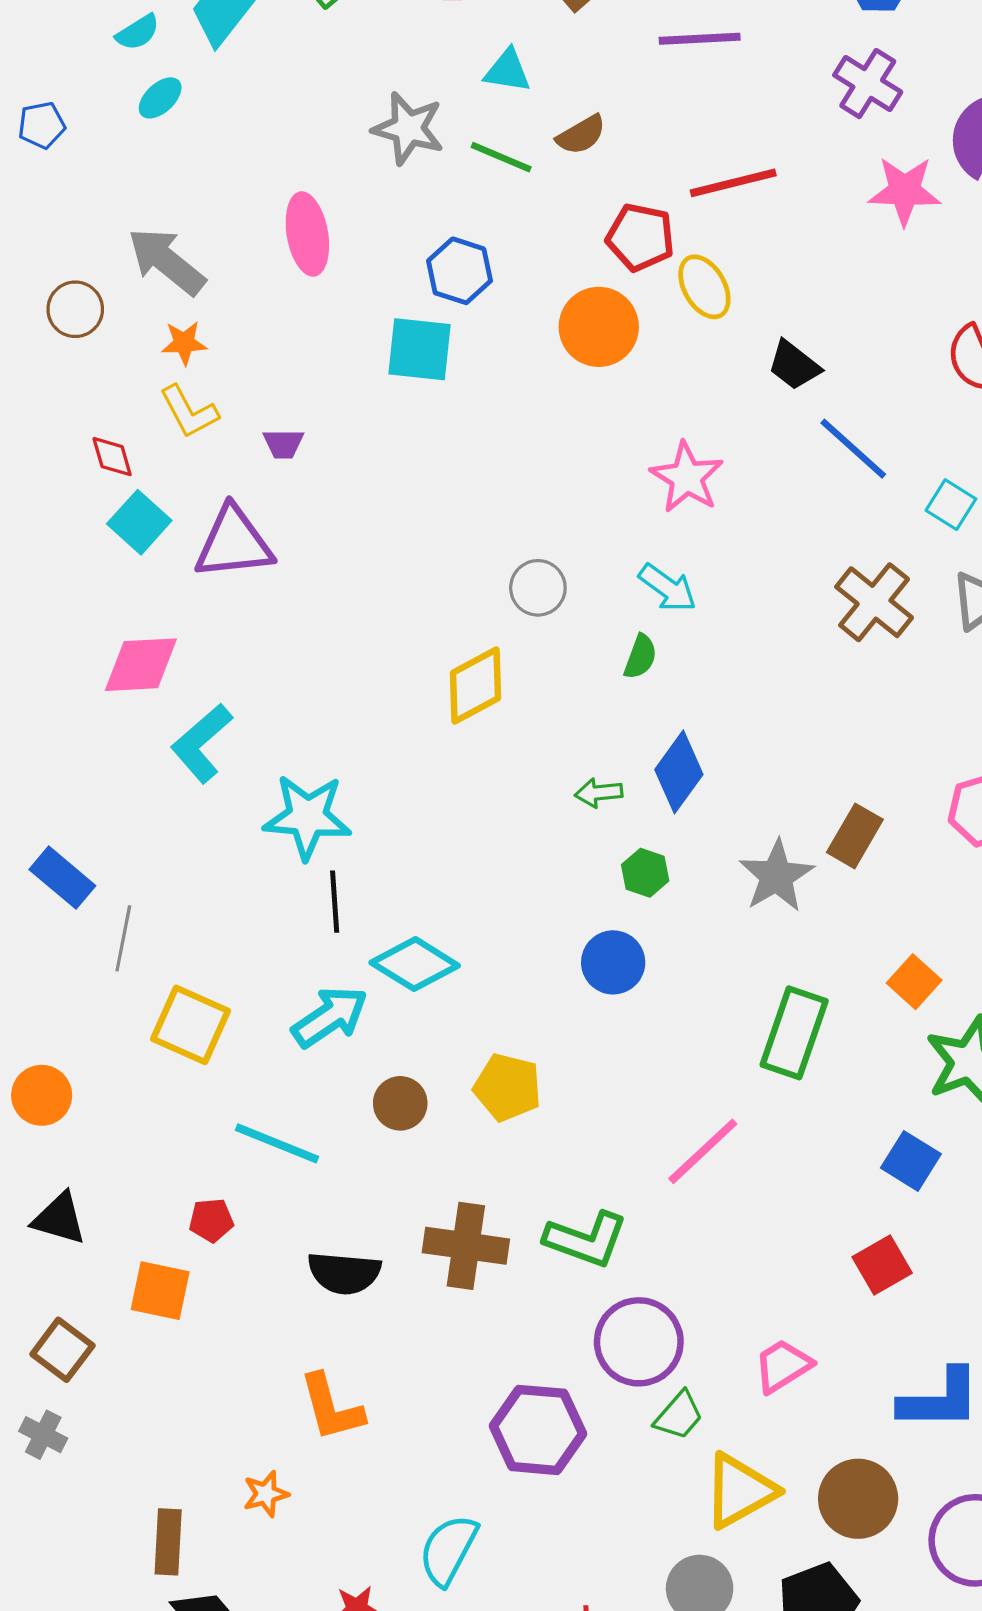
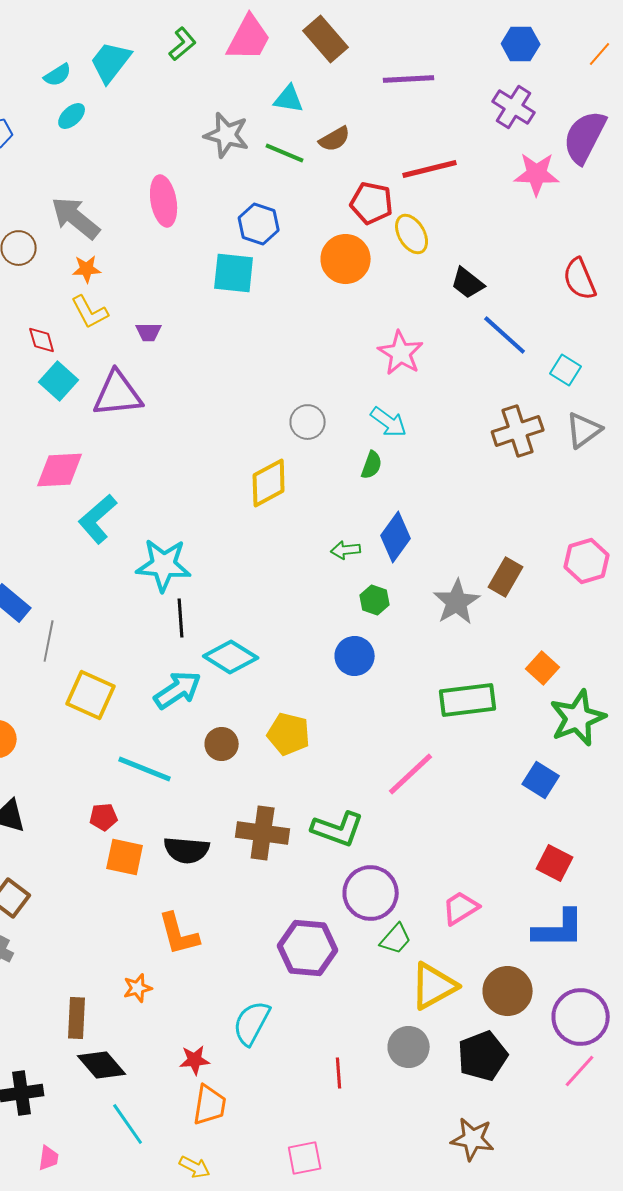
brown cross: (874, 602) -> (518, 431), turned 33
green rectangle: (794, 1033) -> (468, 700), turned 64
red square: (882, 1265) -> (555, 863), moved, turned -33
orange square: (160, 1291) -> (125, 857), moved

